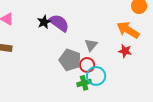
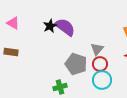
red circle: (87, 65) -> (100, 64), moved
green cross: (84, 83) -> (60, 87), moved

